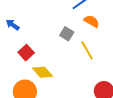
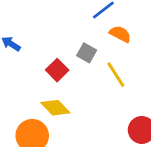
red square: (26, 53) -> (57, 70), moved

